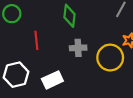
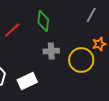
red line: (36, 40) -> (12, 30), moved, turned 54

